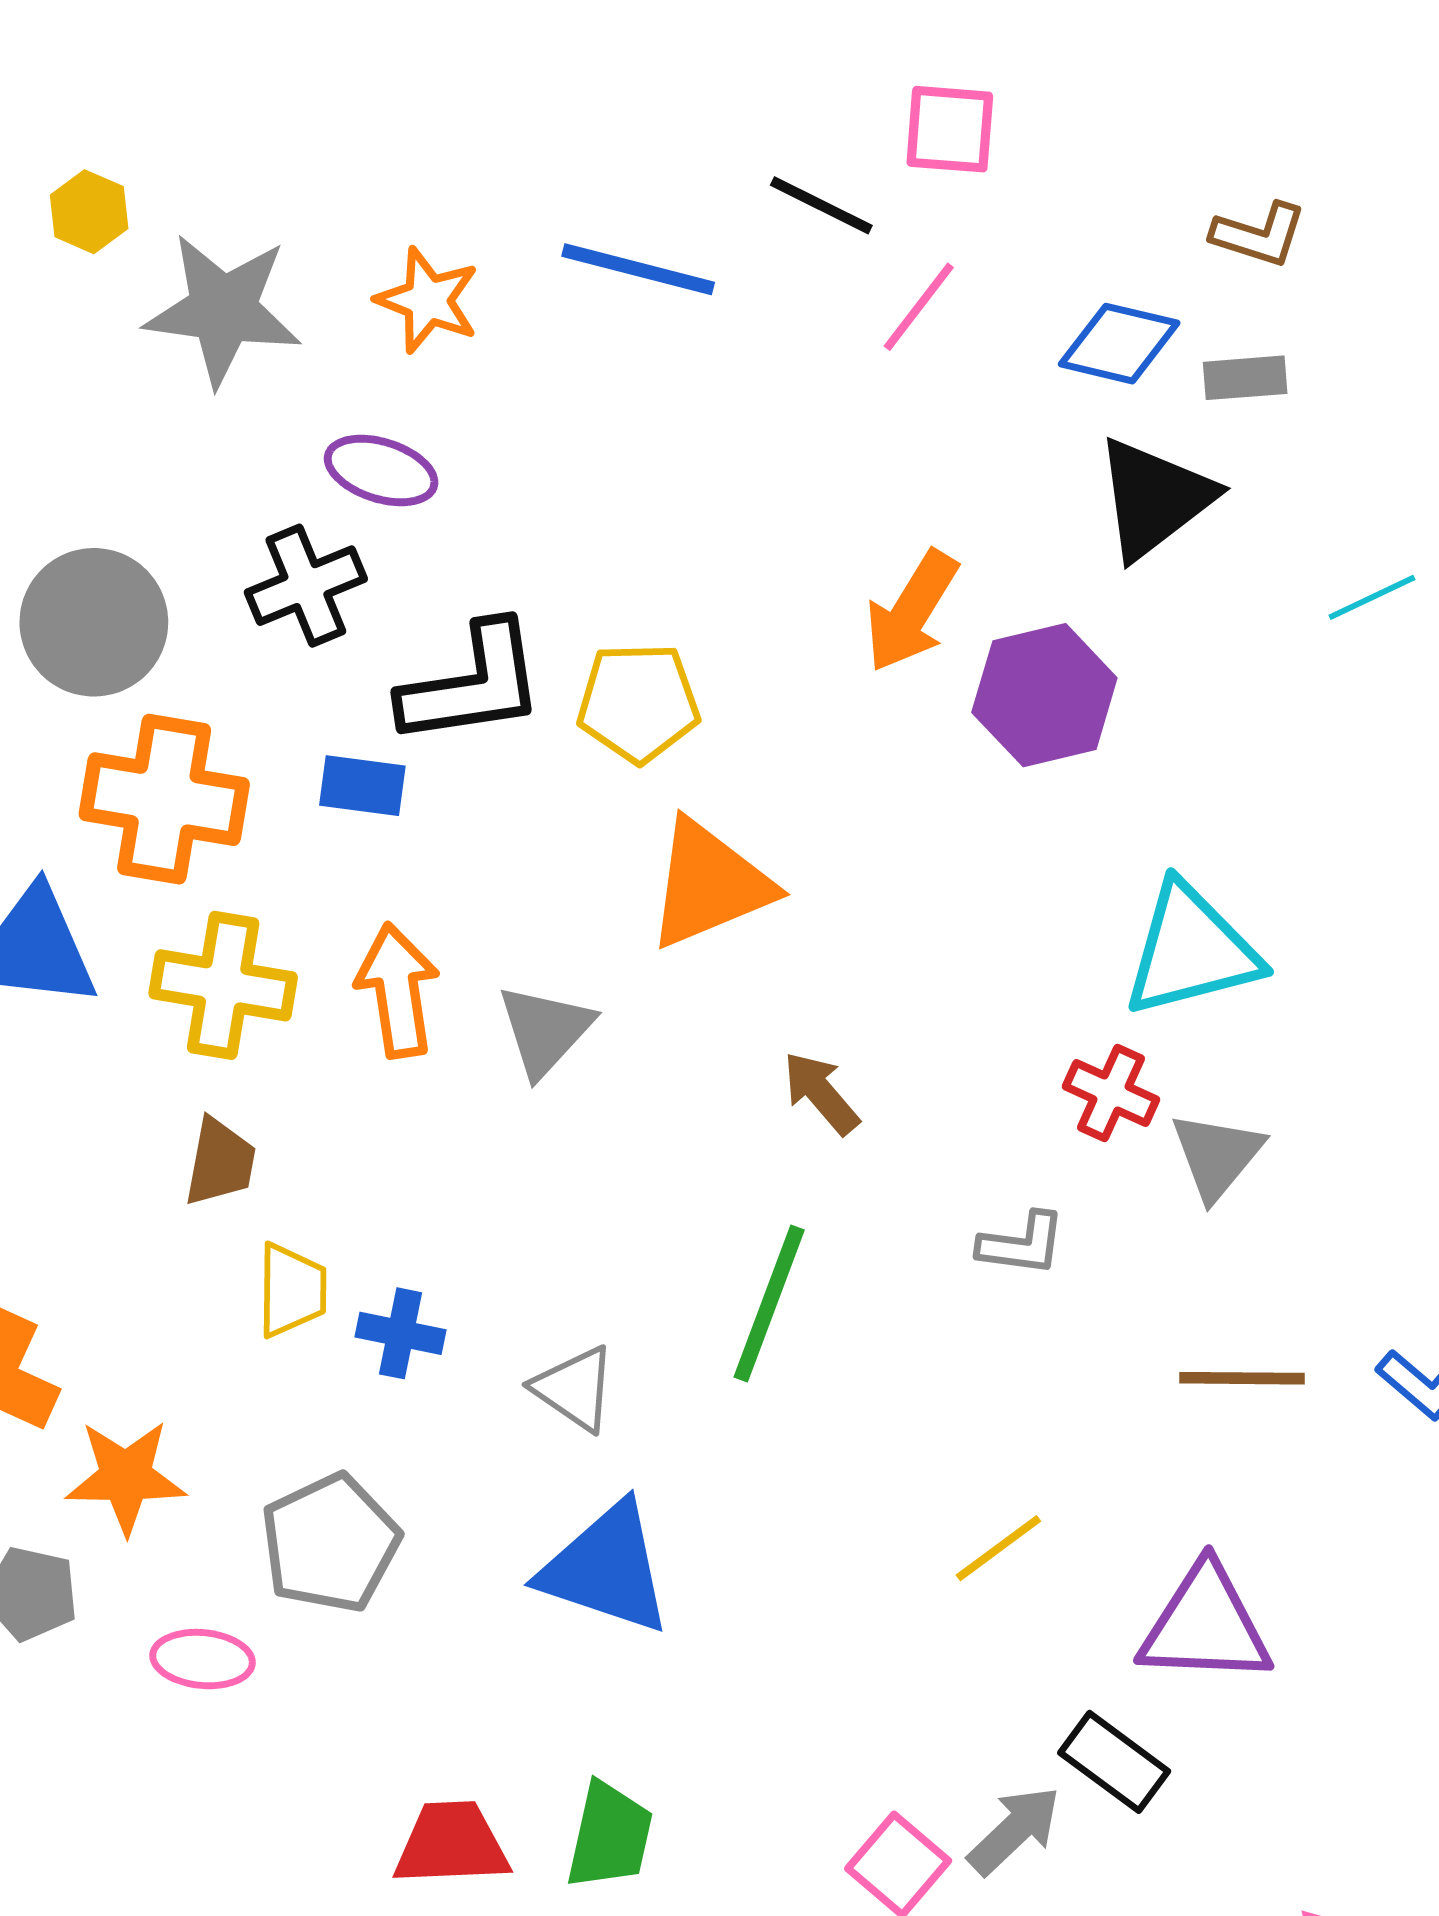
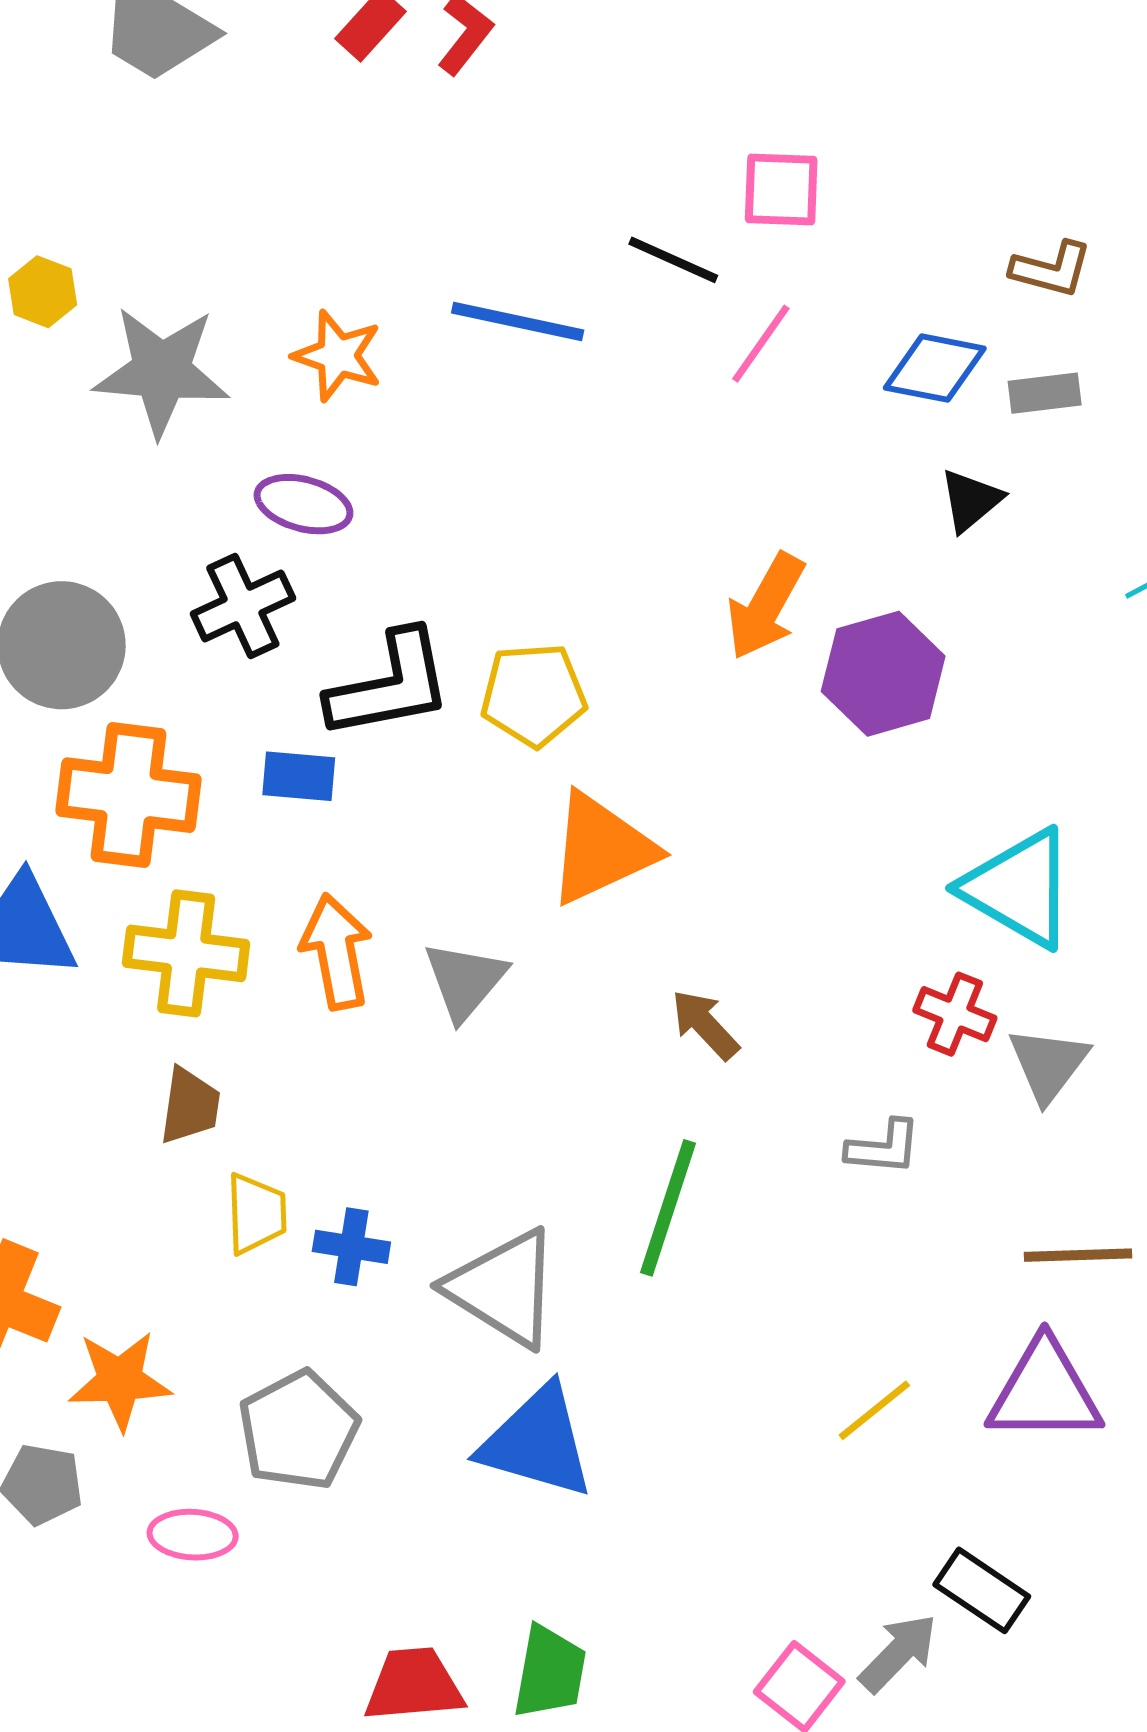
black triangle: (1154, 498) -> (971, 500), size x0.6
cyan triangle: (1191, 950) -> (1019, 888), turned 47
gray triangle: (575, 1388) -> (503, 1288), size x1.6
purple triangle: (1205, 1625) -> (1045, 1391), moved

